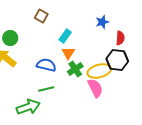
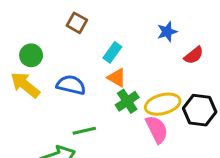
red semicircle: (120, 38) -> (194, 55), turned 48
orange triangle: (68, 53) -> (117, 78), turned -32
black hexagon: (117, 60) -> (200, 110), moved
blue semicircle: (46, 65) -> (71, 85), moved

